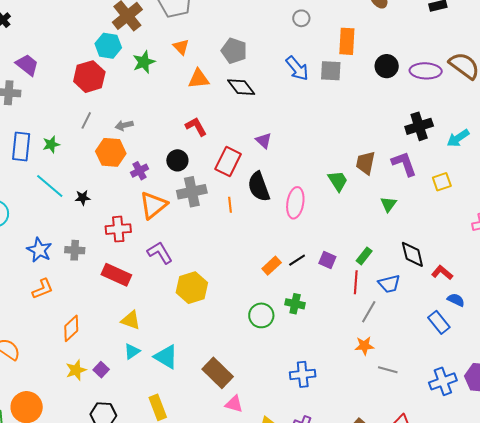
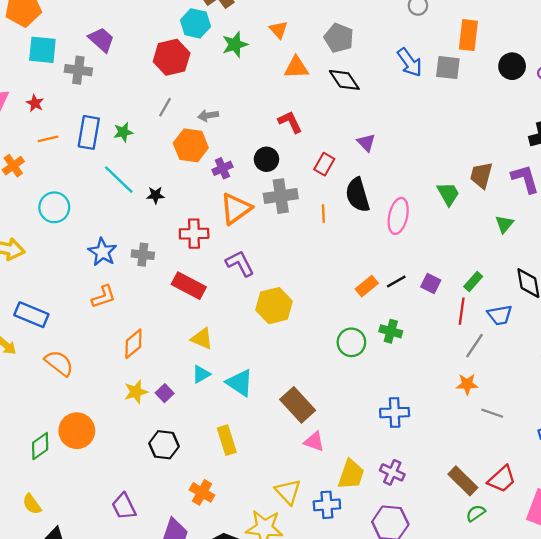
red rectangle: (228, 162) -> (324, 164), size x0.7

